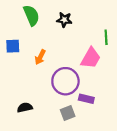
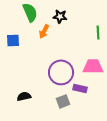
orange arrow: (40, 57) -> (44, 31), moved
pink trapezoid: (91, 58) -> (93, 66), moved, turned -120

